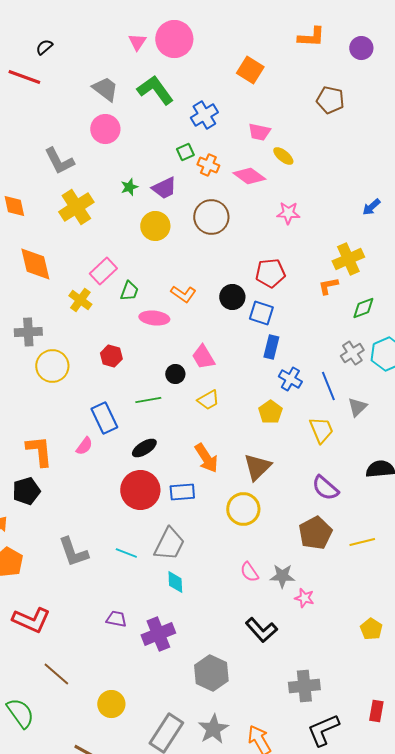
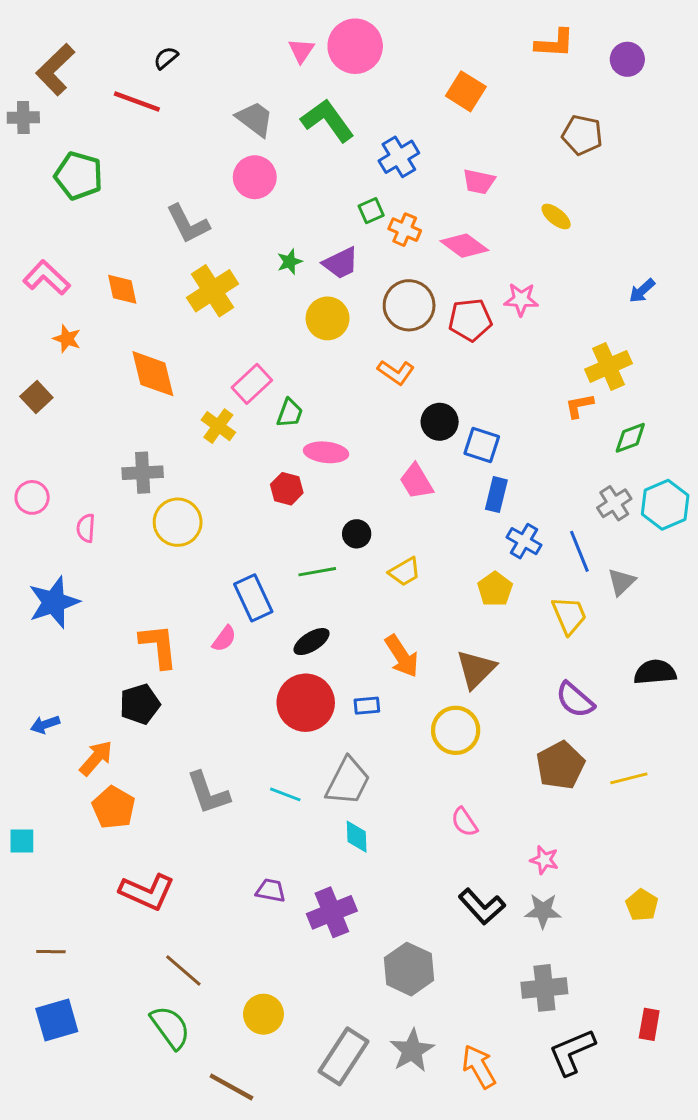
yellow ellipse: (283, 156) -> (556, 217), moved
red pentagon: (270, 273) -> (470, 320), moved
orange L-shape: (183, 294) -> (396, 372), moved
red hexagon: (111, 356) -> (287, 489), moved
pink trapezoid: (203, 357) -> (416, 481), moved
blue rectangle: (182, 492) -> (367, 706), size x0.7
gray star: (282, 576) -> (543, 911), moved
green semicircle: (20, 713) -> (170, 1027), moved

